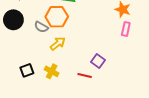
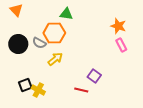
black circle: (13, 20) -> (18, 44), moved
pink rectangle: (126, 29) -> (121, 45), turned -40
yellow cross: (52, 71) -> (38, 90), moved

